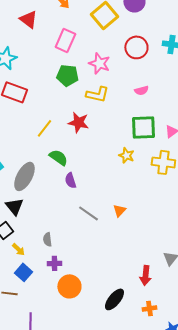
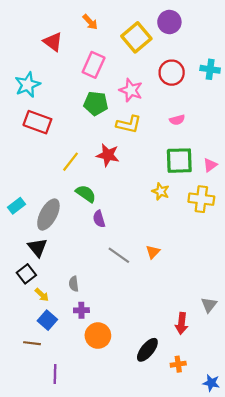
orange cross: (149, 308) -> (178, 364), moved

